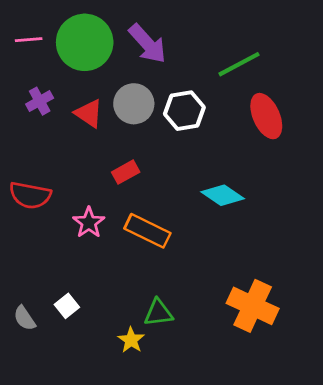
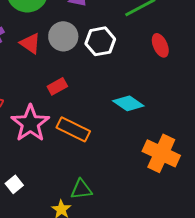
red ellipse: (266, 116) -> (160, 45), size x0.7
pink star: (89, 223) -> (30, 123), size x1.6
orange cross: (253, 306) -> (161, 153), moved

